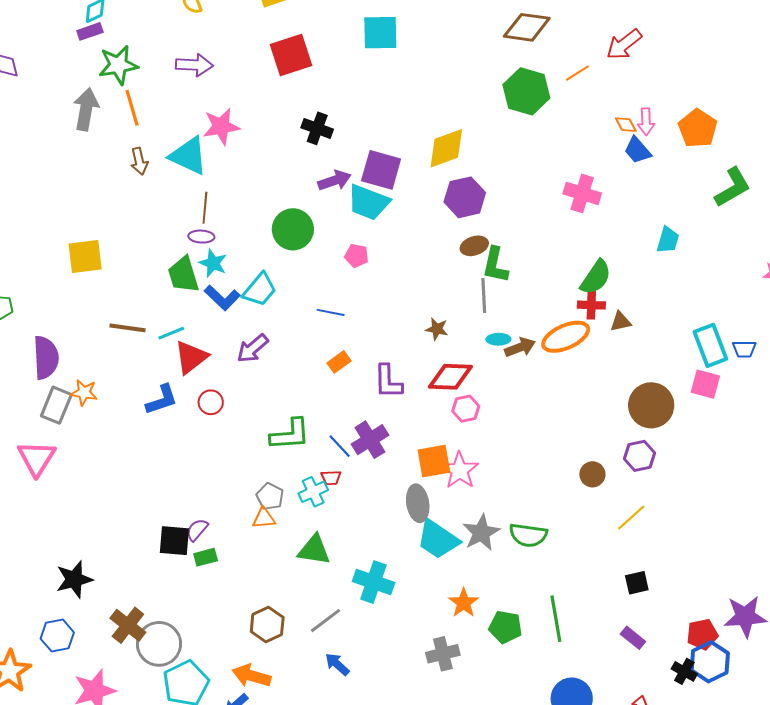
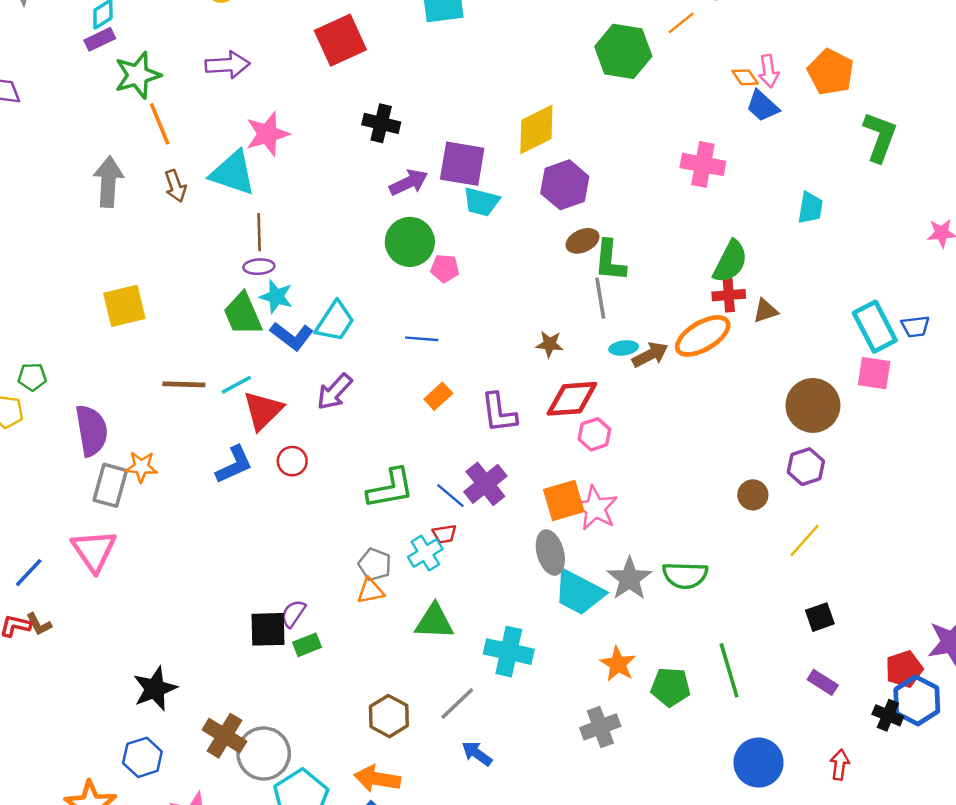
gray arrow: (86, 109) -> (108, 182), moved
green L-shape: (733, 187) -> (880, 137), turned -33
cyan trapezoid: (368, 202) -> (481, 202), moved, size x0.7
green circle: (293, 229) -> (410, 242), moved

